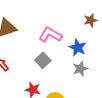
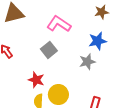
blue star: (78, 48) -> (98, 41), moved, turned 30

